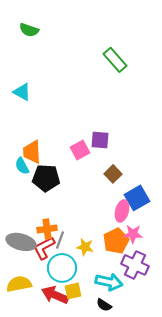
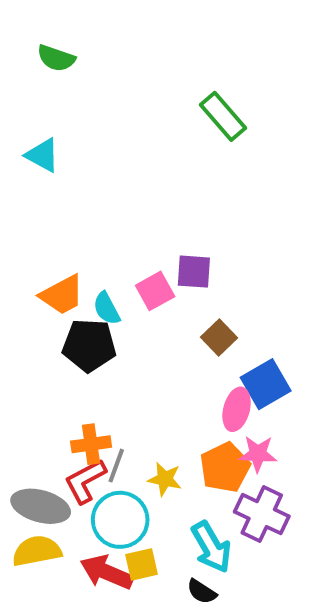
cyan triangle: (22, 92) -> (43, 155), moved
orange trapezoid: (32, 152) -> (62, 295), turned -115
cyan semicircle: (22, 166) -> (107, 308), moved
gray ellipse: (21, 242) -> (41, 506), moved
cyan arrow: (109, 282) -> (211, 547), turned 48

